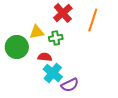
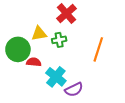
orange line: (93, 20) -> (98, 49), moved
red semicircle: (45, 57) -> (34, 62), moved

